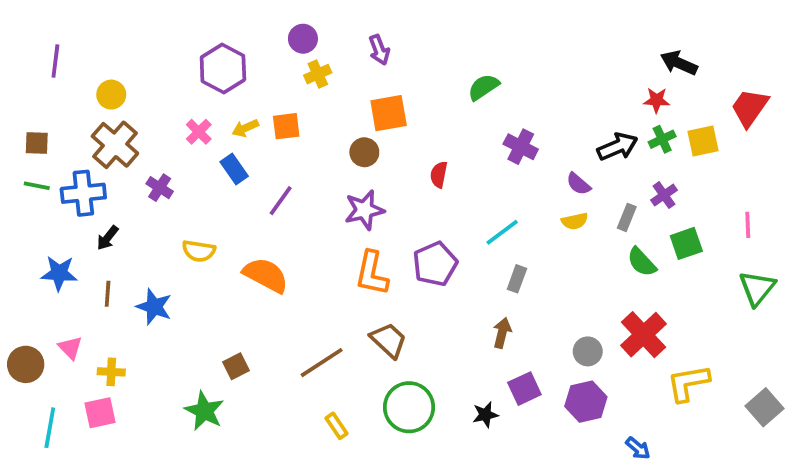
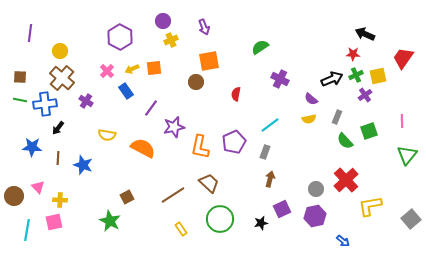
purple cross: (664, 195) -> (365, 95), moved
purple star: (364, 210) -> (174, 127), moved
gray rectangle: (517, 279) -> (265, 152), moved

